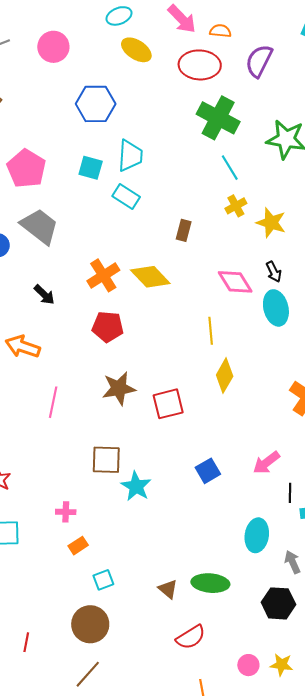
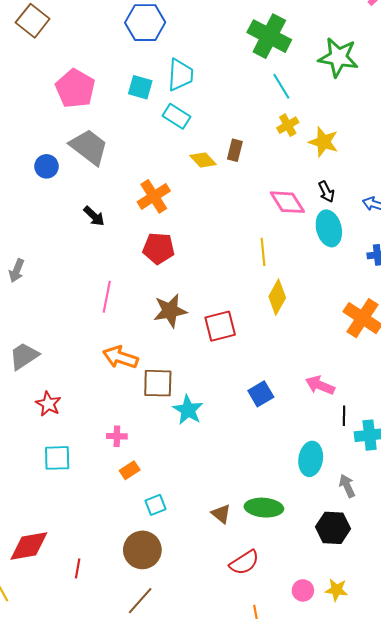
yellow diamond: (150, 277) -> (203, 160), moved, size x0.7
orange arrow: (23, 347) -> (120, 357), moved
pink line: (53, 402) -> (107, 297), moved
pink arrow: (266, 463) -> (320, 385), turned 60

